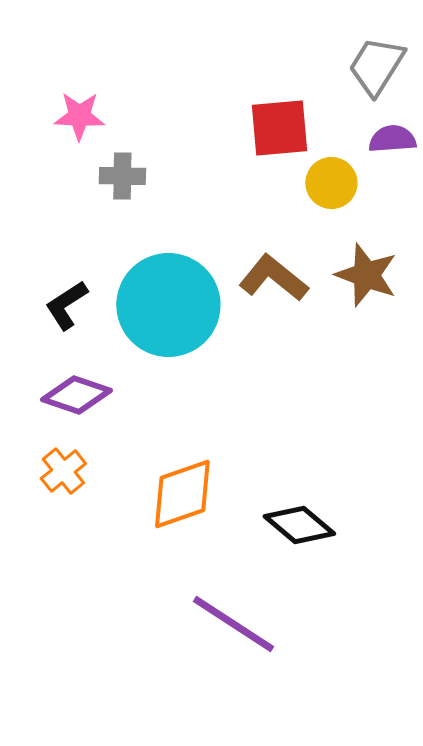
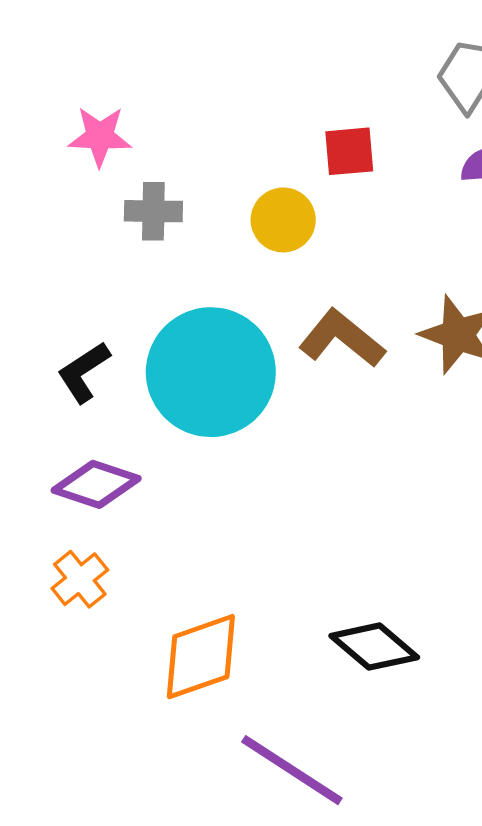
red square: (279, 128) -> (349, 151), size x0.7
yellow circle: (331, 183) -> (283, 220), moved
orange diamond: (182, 494) -> (201, 657), moved

